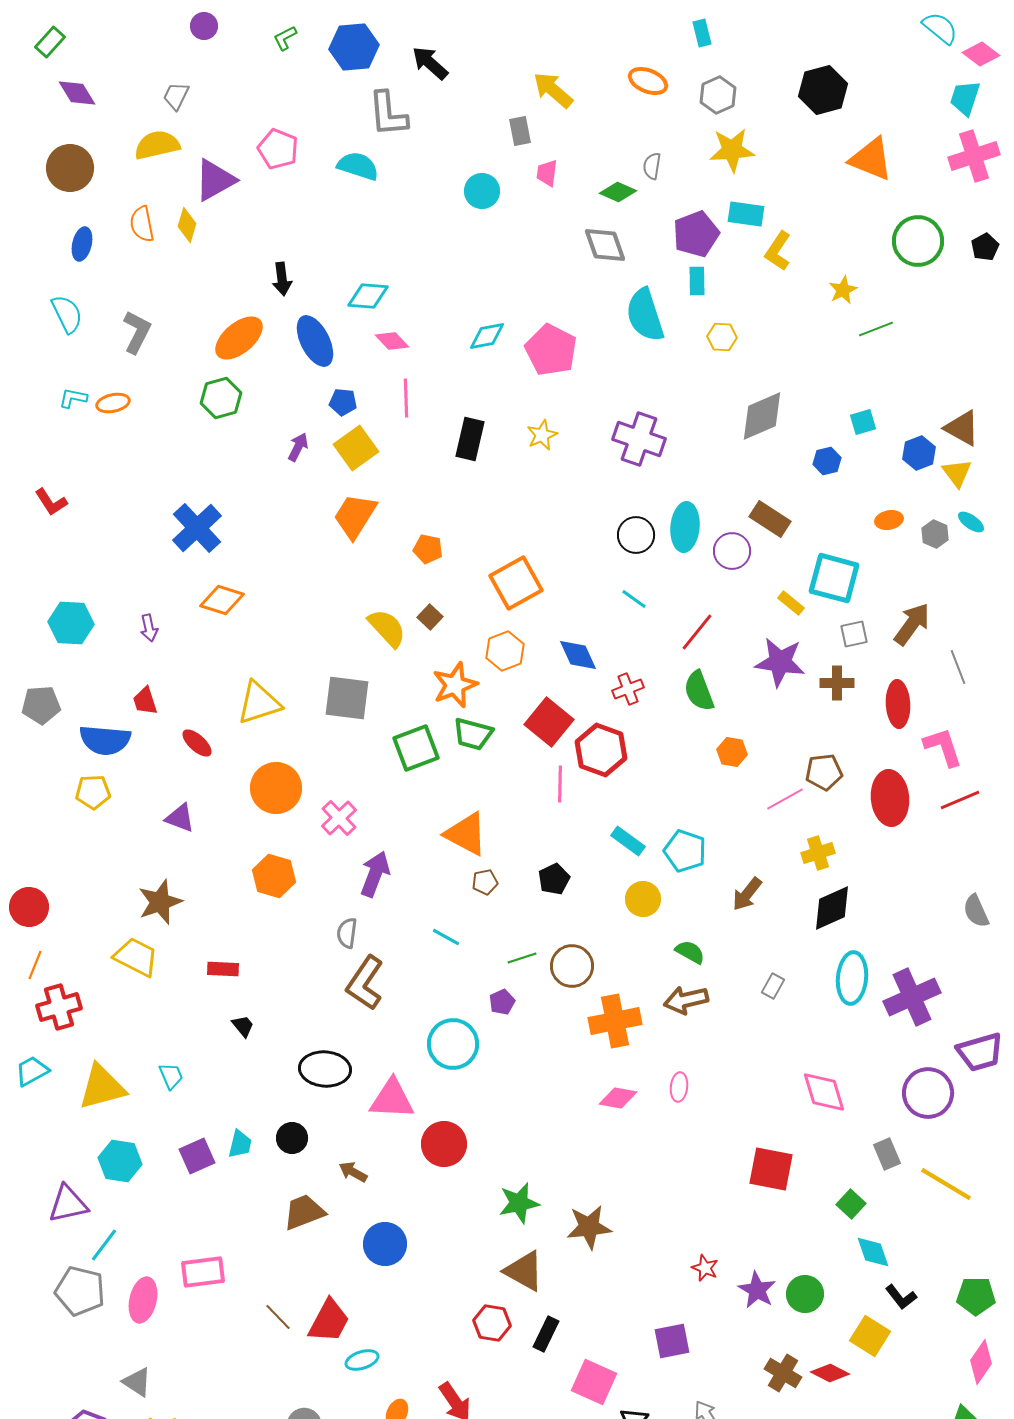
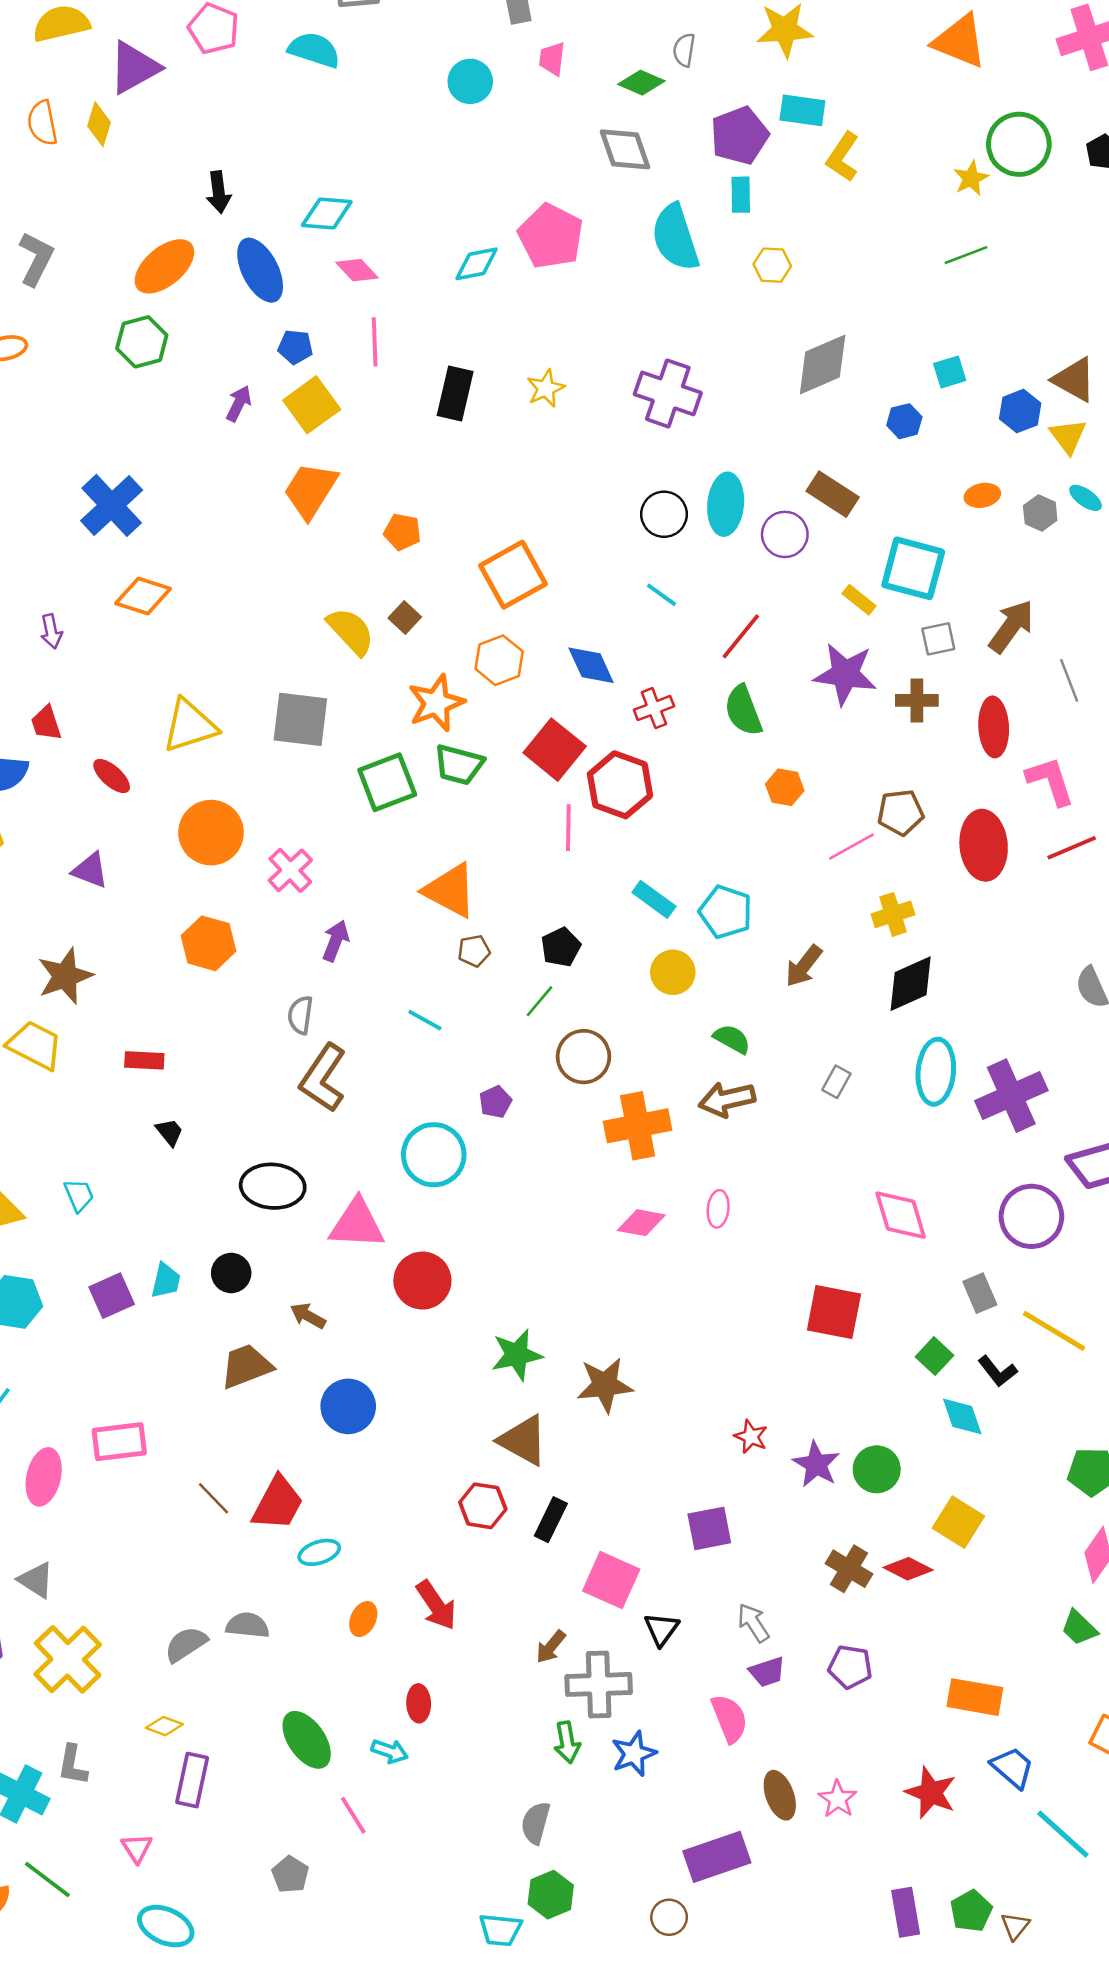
yellow star: (843, 290) -> (971, 178), moved
pink pentagon: (551, 350) -> (551, 236), moved
purple arrow: (375, 874) -> (336, 941), size x0.7
green line: (522, 958) -> (539, 1001), moved, turned -32
black L-shape: (901, 1297) -> (997, 1371), moved

